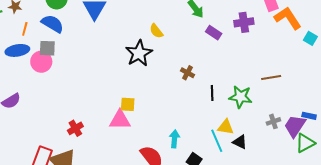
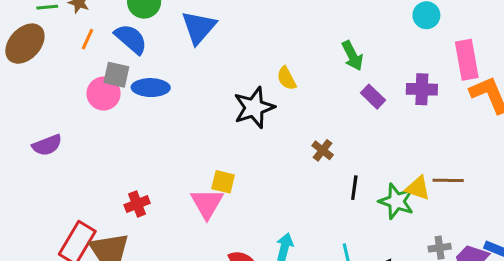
blue ellipse: (17, 50) -> (151, 88), moved
pink triangle: (120, 120) -> (207, 203), turned 50
yellow triangle: (226, 127) -> (418, 188), moved

